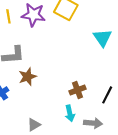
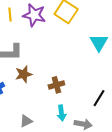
brown cross: (77, 90) -> (56, 85), moved

